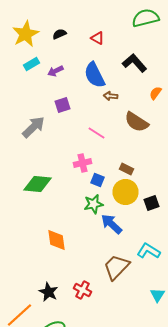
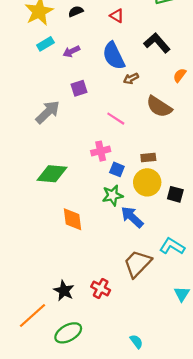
brown arrow: (110, 96) -> (131, 79), turned -32
brown rectangle: (126, 169) -> (148, 158), turned -32
black square: (152, 203) -> (175, 194), turned 35
orange diamond: (56, 240) -> (73, 219), moved

